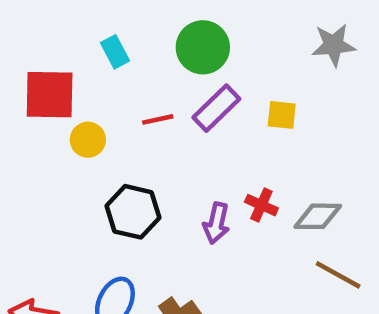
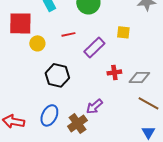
purple rectangle: (216, 108) -> (94, 47), moved
red cross: (261, 205) -> (114, 72), turned -32
purple arrow: (216, 223) -> (94, 106), moved, turned 36

